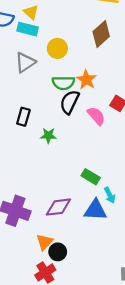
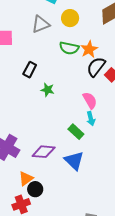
black semicircle: (70, 102) -> (96, 67), moved
pink semicircle: (96, 116) -> (90, 100), moved
cyan arrow: (110, 195) -> (91, 119), moved
blue triangle: (95, 210) -> (74, 161), turned 30

